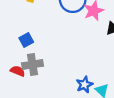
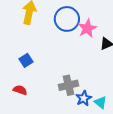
gray cross: (33, 65) -> (69, 85), moved

